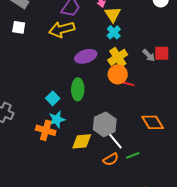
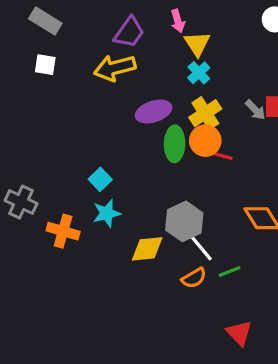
green ellipse: (78, 89) -> (175, 144), moved
orange cross: (46, 130) -> (63, 231), moved

